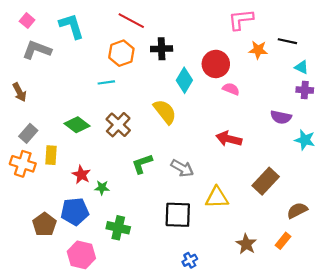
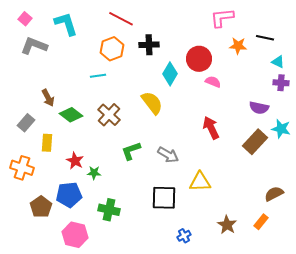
brown arrow: (20, 92) -> (48, 98), moved
red arrow: (229, 139) -> (211, 128), turned 50
orange cross: (23, 164) -> (22, 168), moved
brown rectangle: (266, 181) -> (255, 142), moved
blue cross: (190, 260) -> (184, 236), moved

